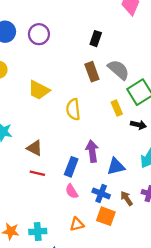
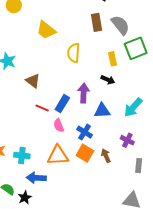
black arrow: (138, 125) -> (108, 80), moved
red line: (37, 173) -> (42, 108), moved
brown arrow: (127, 198) -> (106, 156), moved
orange triangle: (77, 224) -> (58, 155), size x1.6

